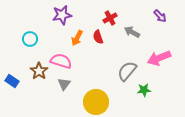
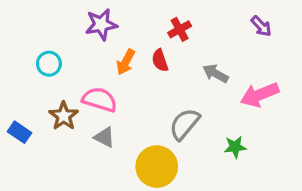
gray arrow: (132, 32) -> (216, 73), moved
gray semicircle: (127, 71) -> (184, 124), moved
gray triangle: (64, 84) -> (104, 137), turned -40

